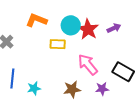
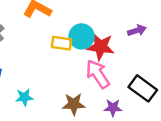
cyan circle: (71, 25) -> (82, 36), moved
red star: (88, 29) -> (101, 47), moved, turned -30

